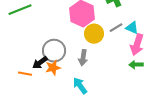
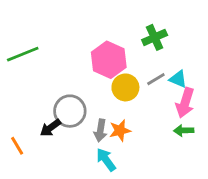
gray arrow: (83, 58) -> (100, 130), moved
orange star: (53, 68) -> (120, 130), moved
orange line: (25, 74) -> (17, 146), moved, turned 48

